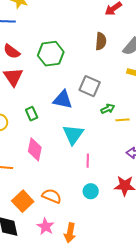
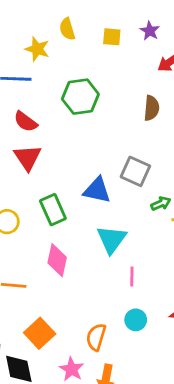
green hexagon: (51, 54) -> (80, 97), moved
green rectangle: (32, 114) -> (53, 210), size x1.5
orange semicircle: (52, 196) -> (96, 337), moved, turned -96

